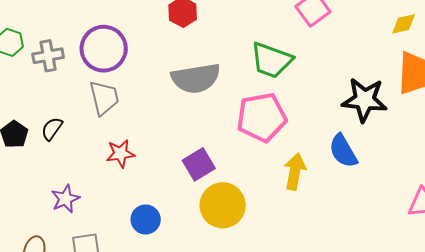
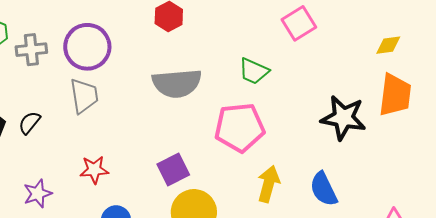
green trapezoid: (271, 60) -> (254, 71), size x0.7
blue semicircle: (343, 151) -> (324, 189), moved
red star: (120, 154) -> (94, 170), moved

